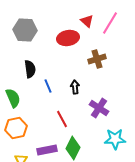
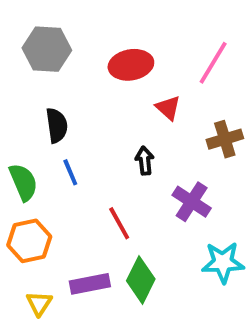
red triangle: (87, 21) -> (168, 108), moved
pink line: (110, 23) -> (213, 63), moved
brown cross: (97, 59) -> (225, 139), moved
blue line: (48, 86) -> (70, 172), moved

